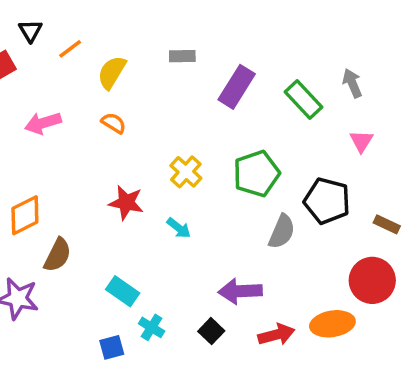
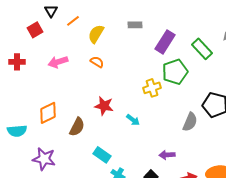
yellow cross: (186, 172) -> (152, 88), moved, turned 30
green pentagon: (256, 174) -> (175, 72), moved
brown semicircle: (57, 255) -> (77, 127), moved
purple arrow: (240, 291) -> (167, 155), size x0.7

